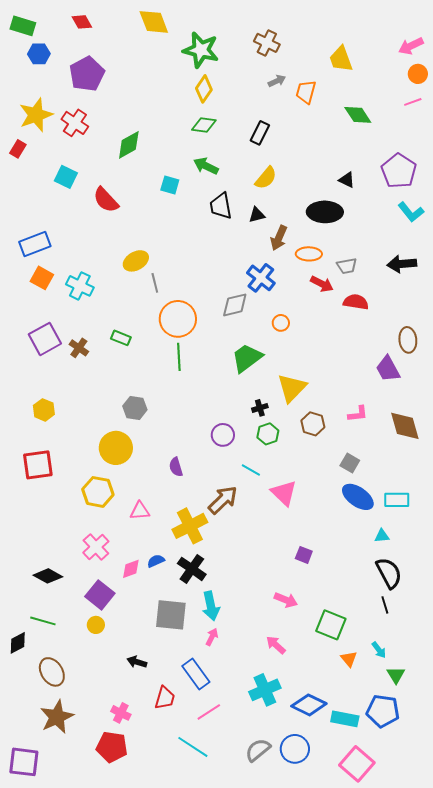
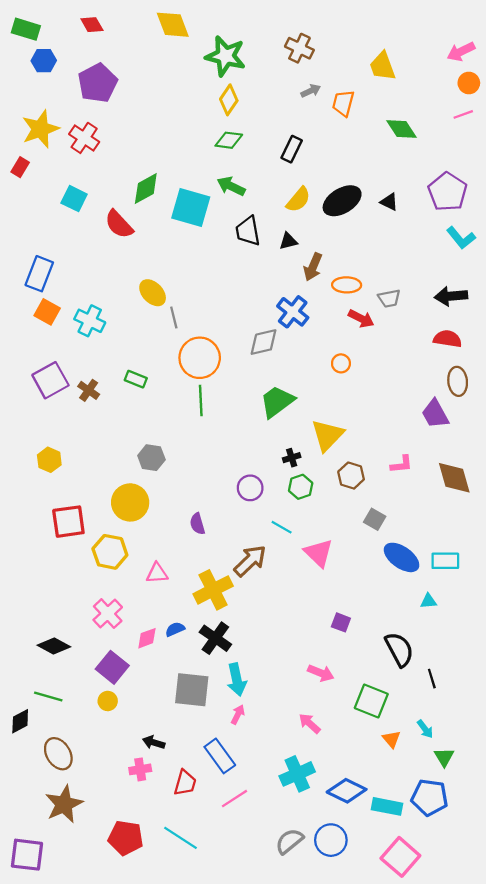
green diamond: (129, 145) -> (146, 188), moved
cyan square: (170, 185) -> (191, 207), size x1.8
black ellipse: (325, 212) -> (342, 201), moved, turned -32
blue rectangle: (35, 244) -> (39, 274), turned -48
yellow ellipse: (136, 261) -> (153, 293), turned 75
red semicircle: (356, 302) -> (448, 339), moved
orange circle: (281, 323) -> (341, 363), moved
gray square: (350, 463) -> (375, 519), moved
red square: (38, 465) -> (68, 522), moved
black semicircle: (389, 573) -> (399, 649), moved
pink cross: (121, 713) -> (140, 769), moved, turned -36
cyan line: (193, 747) -> (181, 838), moved

